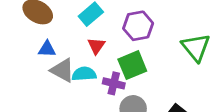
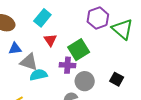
purple hexagon: (138, 26) -> (98, 18), moved
cyan semicircle: (84, 74) -> (38, 75), moved

